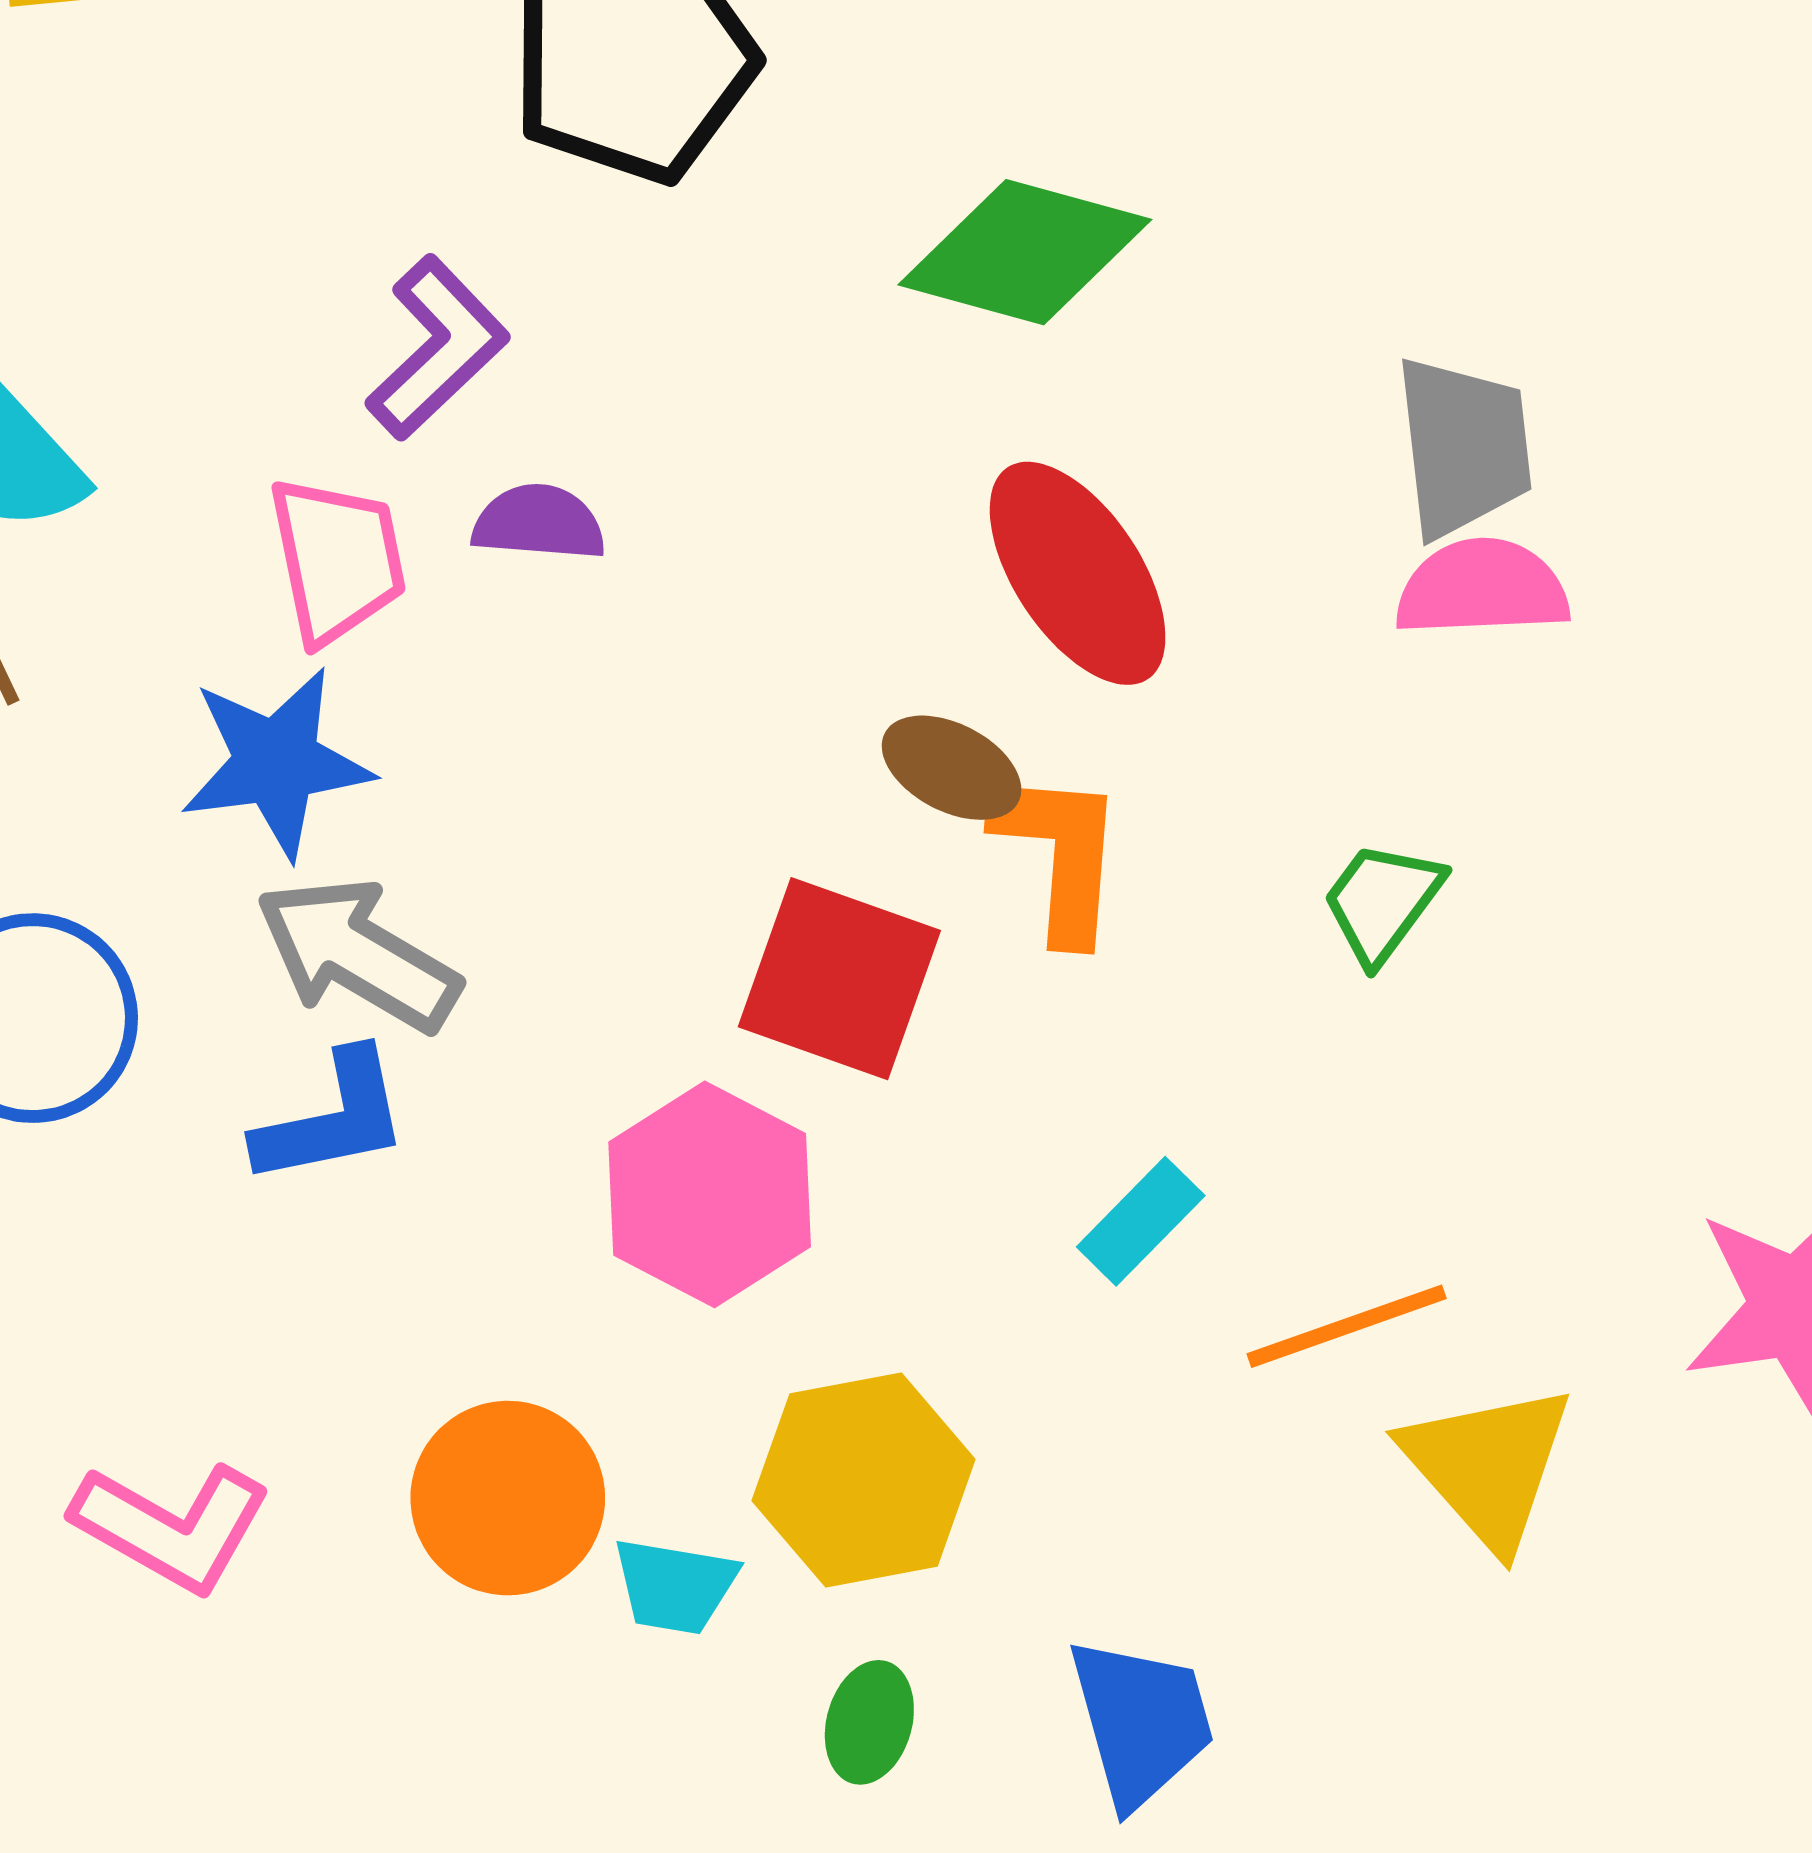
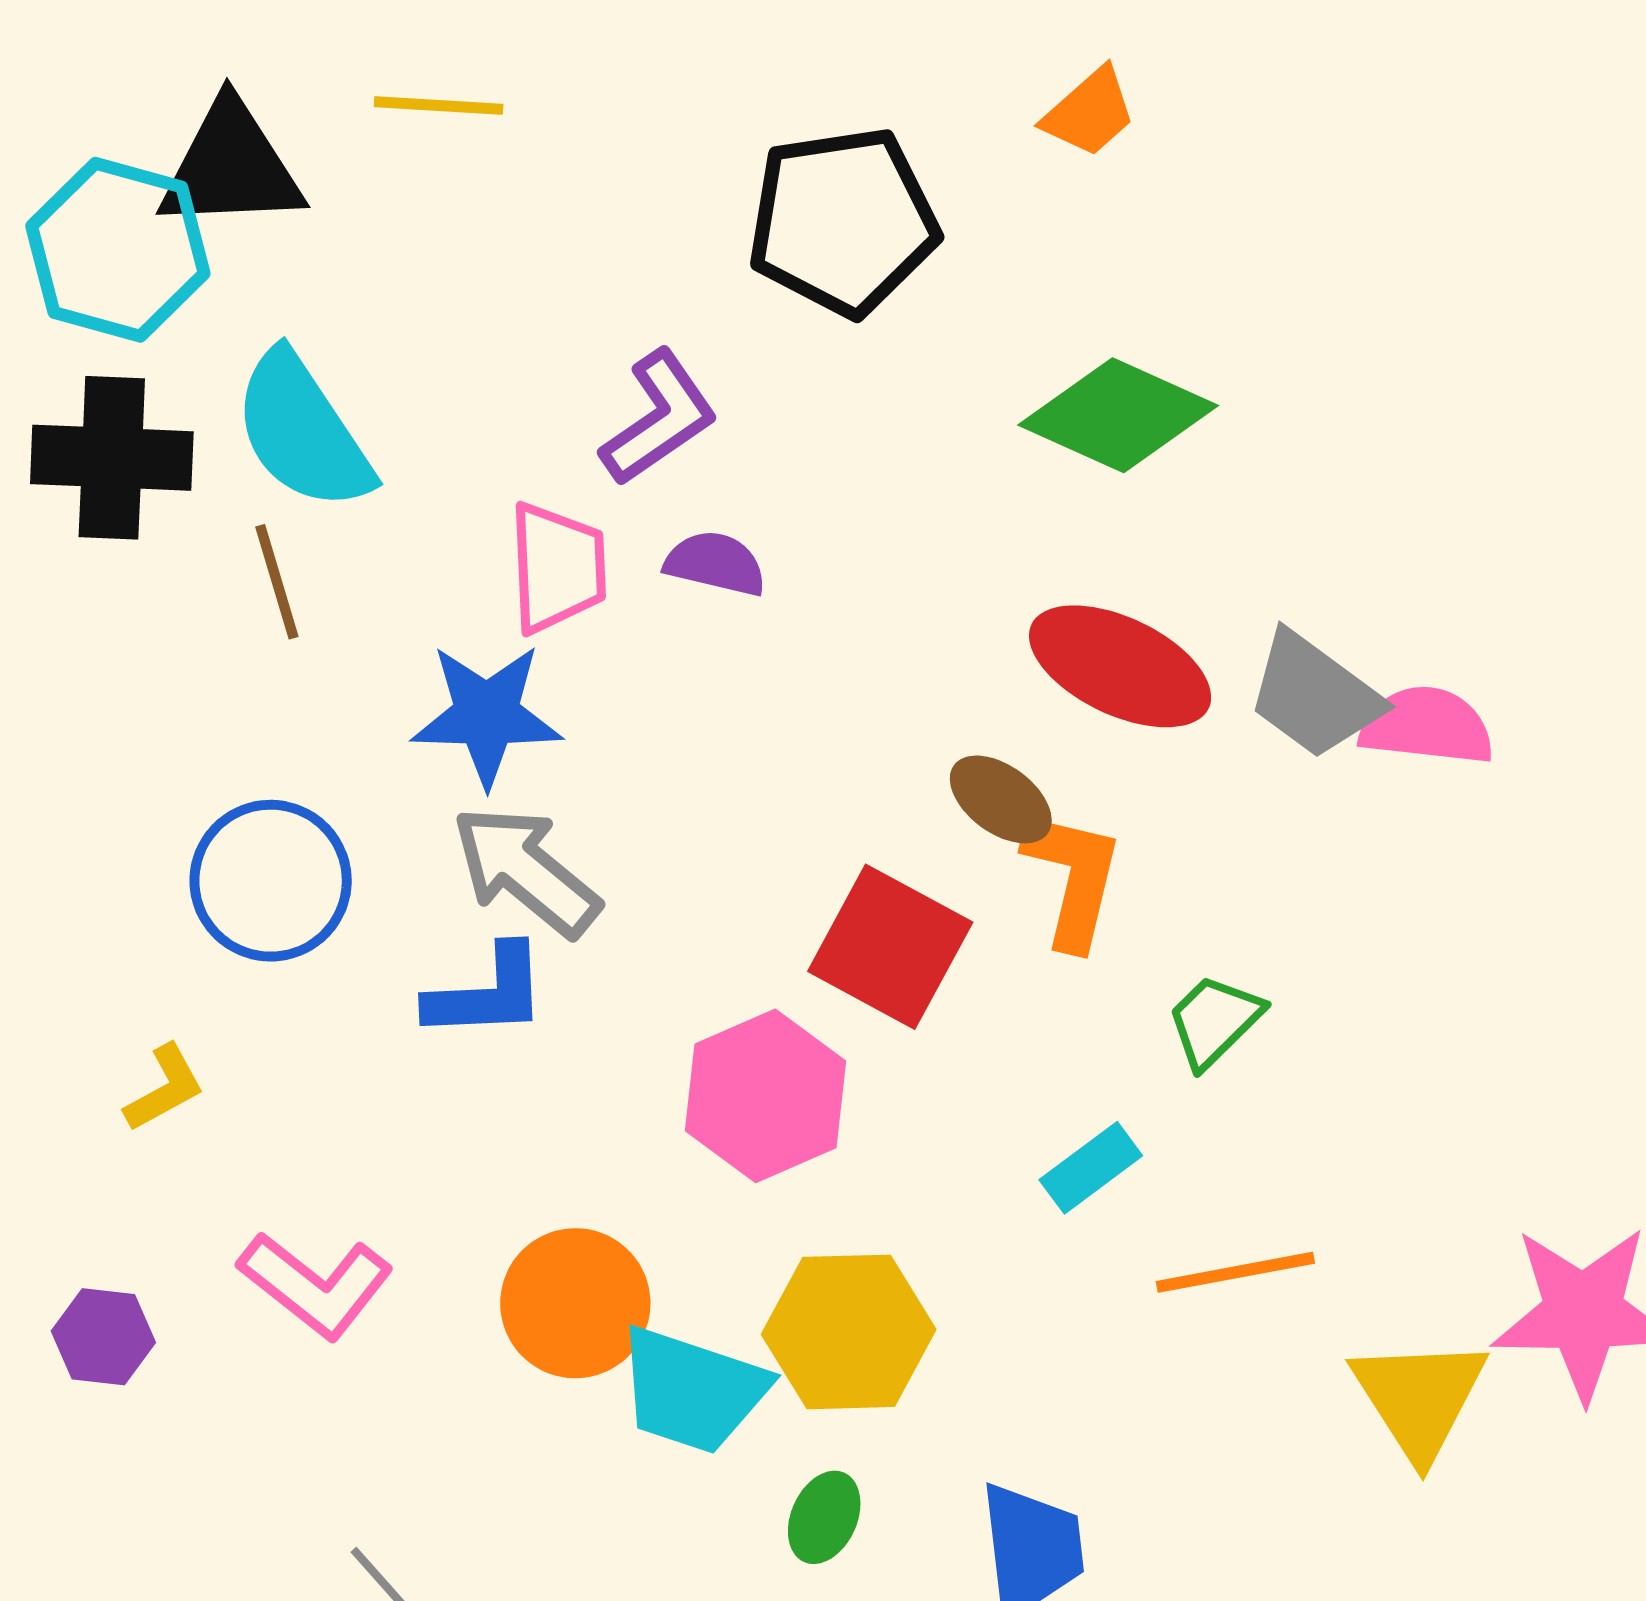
gray trapezoid: (1464, 447) -> (1314, 695), moved, turned 124
red ellipse: (1078, 573) -> (1120, 666), turned -40
green trapezoid: (1382, 902) -> (1214, 1021), moved
yellow triangle: (1488, 1466) -> (1419, 1398), moved
cyan trapezoid: (675, 1586) -> (692, 1390), size x1.6

